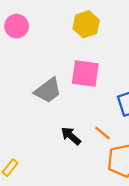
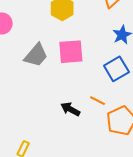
gray trapezoid: (48, 90) -> (36, 55), moved

